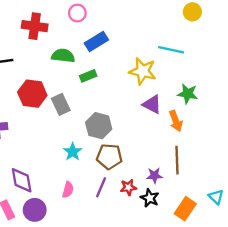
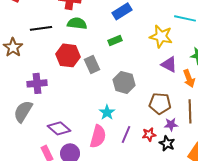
green semicircle: (63, 56) -> (77, 23), moved
cyan star: (73, 152) -> (107, 112), moved
brown pentagon: (109, 157) -> (160, 103), moved
purple diamond: (22, 180) -> (59, 128), turned -40
pink semicircle: (68, 190) -> (98, 136), size x1.6

